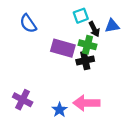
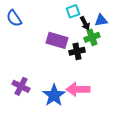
blue semicircle: (28, 24) -> (14, 18), moved
green cross: (87, 45) -> (92, 37), moved, turned -35
blue star: (59, 110) -> (54, 95), size x1.6

